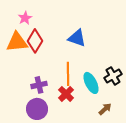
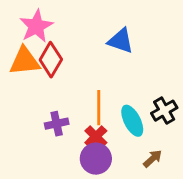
pink star: (25, 18) -> (36, 26), size x1.6
blue triangle: (77, 38) -> (121, 41), moved
purple circle: (37, 109) -> (96, 159), moved

